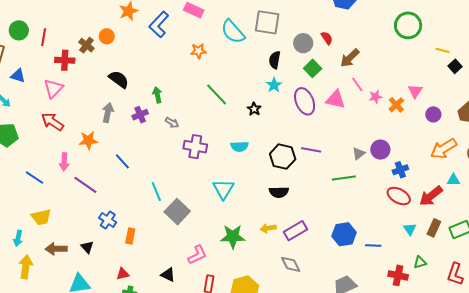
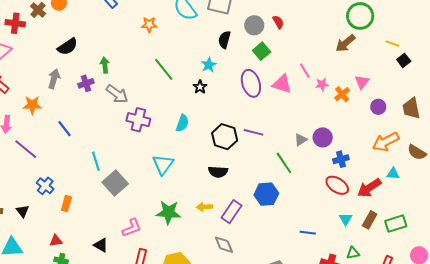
brown arrow: (350, 58) -> (345, 43), moved
black semicircle: (119, 79) -> (67, 47), turned 105
cyan star: (274, 85) -> (209, 65), moved
gray arrow: (172, 123) -> (117, 94), size x1.6
cyan semicircle: (239, 147) -> (182, 123), turned -72
green line: (344, 178) -> (284, 163), turned 60
purple rectangle: (296, 231) -> (232, 212), turned -30
blue hexagon: (344, 234) -> (266, 194), moved

